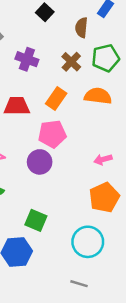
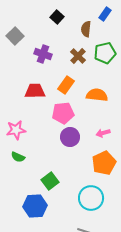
orange semicircle: (98, 96) -> (97, 95), moved
purple circle: (40, 162) -> (70, 137), moved
green square: (36, 220) -> (50, 181), turned 30

